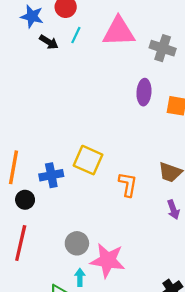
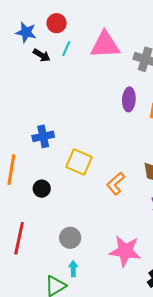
blue cross: (51, 175) -> (43, 136), moved
orange L-shape: (128, 184) -> (116, 184), turned -140
black circle: (25, 200) -> (42, 189), moved
pink star: (108, 260) -> (125, 251), moved

